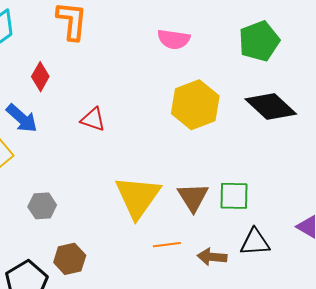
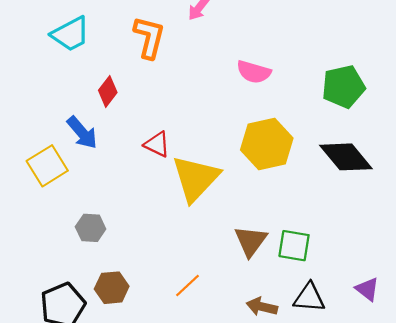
yellow triangle: (138, 197) -> (196, 178), moved
orange line: (167, 245) -> (187, 285), moved, turned -44

